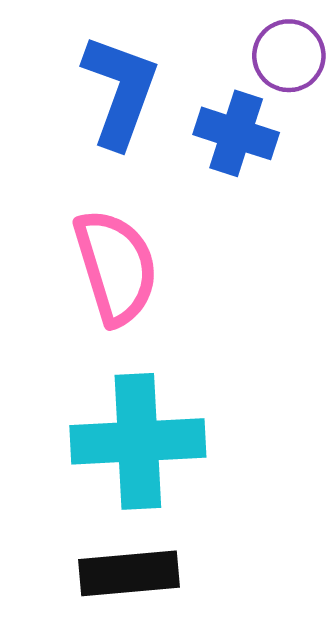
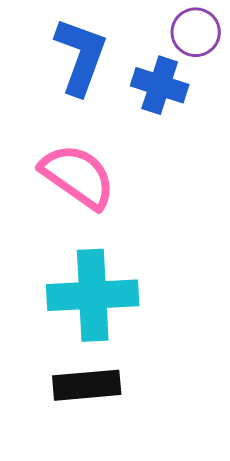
pink semicircle: (116, 267) -> (78, 176), turned -38

